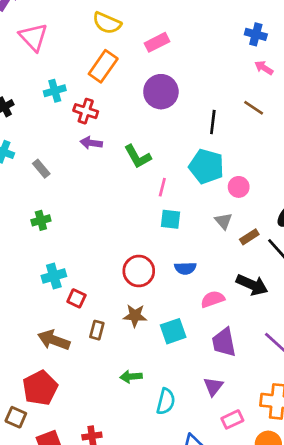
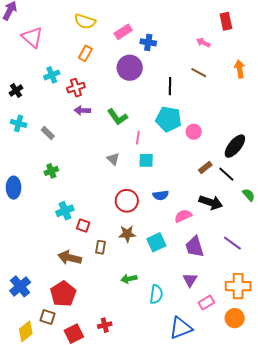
blue cross: (256, 34) -> (148, 42), moved
orange rectangle: (103, 66) -> (85, 53), size x0.7
red cross: (86, 111) -> (76, 88), turned -30
gray triangle: (223, 221) -> (113, 159), moved

